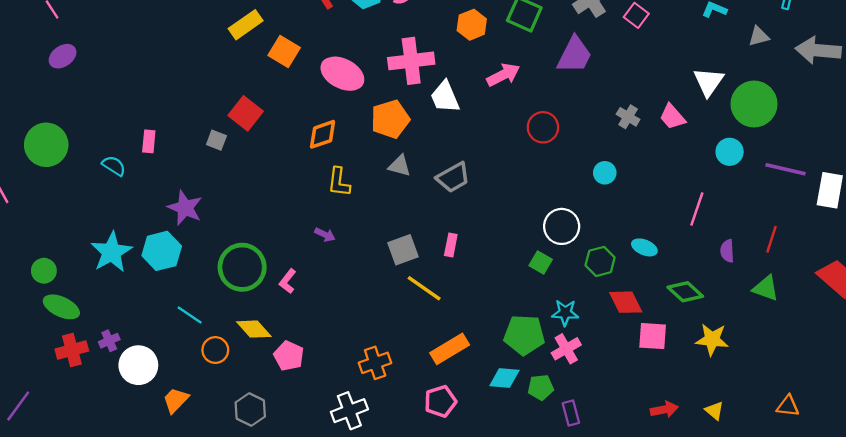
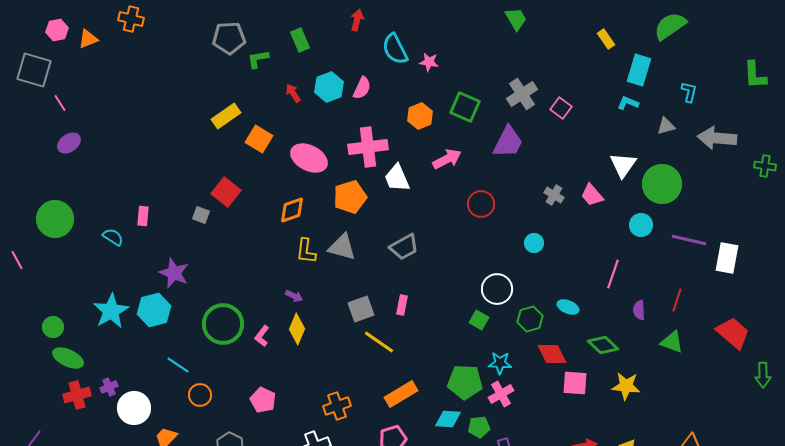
gray triangle: (400, 166) -> (342, 247), moved, size x1.4
yellow diamond: (254, 329) -> (297, 329), moved, turned 64

